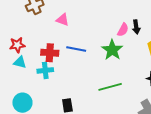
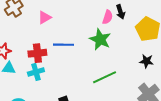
pink triangle: (63, 20) -> (45, 17), turned -40

